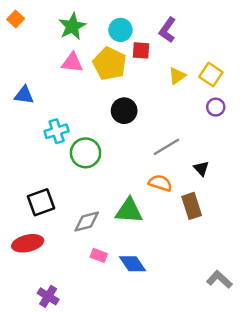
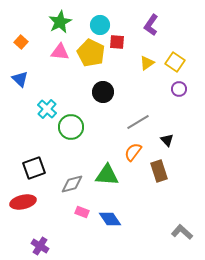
orange square: (16, 19) -> (21, 42), moved
purple L-shape: (167, 30) -> (151, 25), moved
blue triangle: (24, 95) -> (20, 79), turned 36
cyan cross: (57, 131) -> (47, 109), turned -30
orange semicircle: (160, 183) -> (133, 152), turned -72

